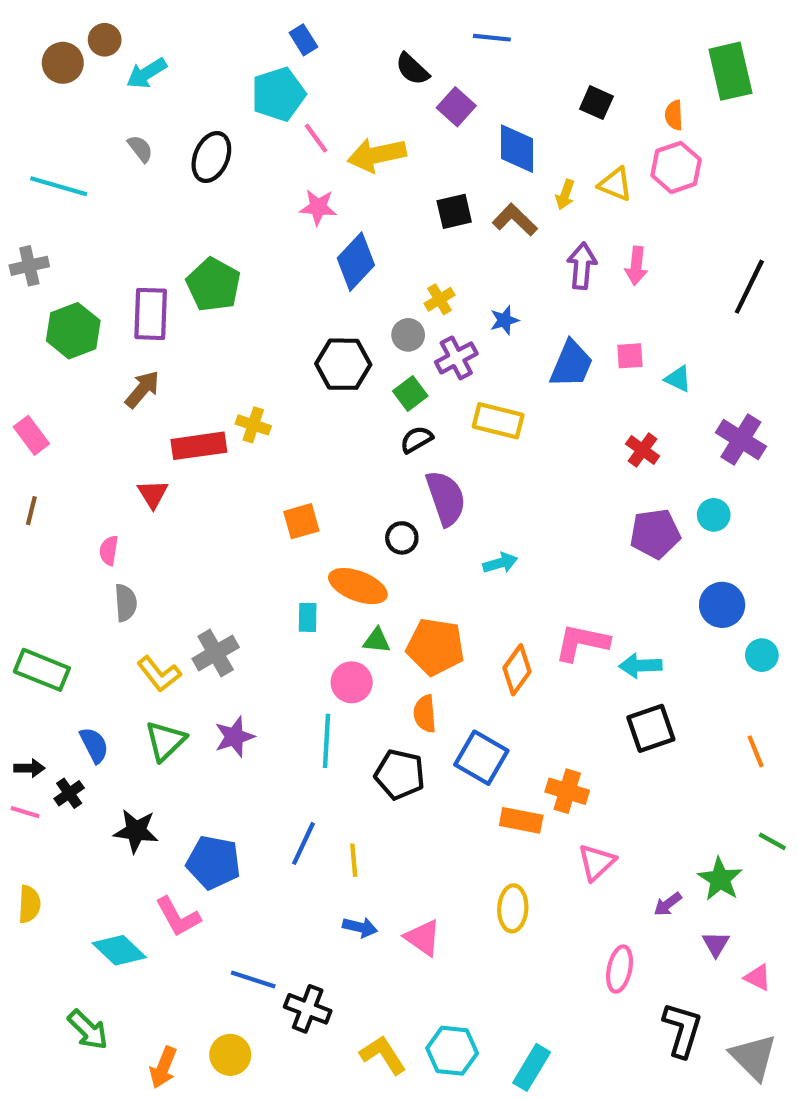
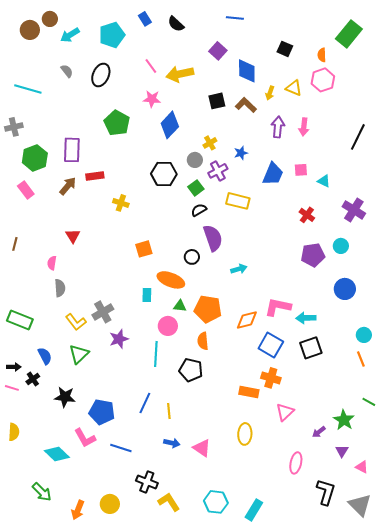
black semicircle: (412, 69) -> (176, 24), moved
green rectangle: (730, 71) -> (349, 34), turned 52
cyan pentagon: (278, 94) -> (112, 35), moved
green pentagon: (213, 285) -> (117, 123), moved
pink rectangle: (31, 435) -> (26, 190), moved
red rectangle: (199, 446) -> (95, 176), moved, size x0.7
cyan circle: (762, 655) -> (364, 335), moved
orange diamond: (517, 670) -> (247, 320), turned 40
purple star: (234, 737) -> (119, 339), moved
blue square: (481, 758) -> (271, 345), moved
blue line: (253, 980) -> (121, 448), moved
yellow L-shape: (383, 1055) -> (169, 502), moved

